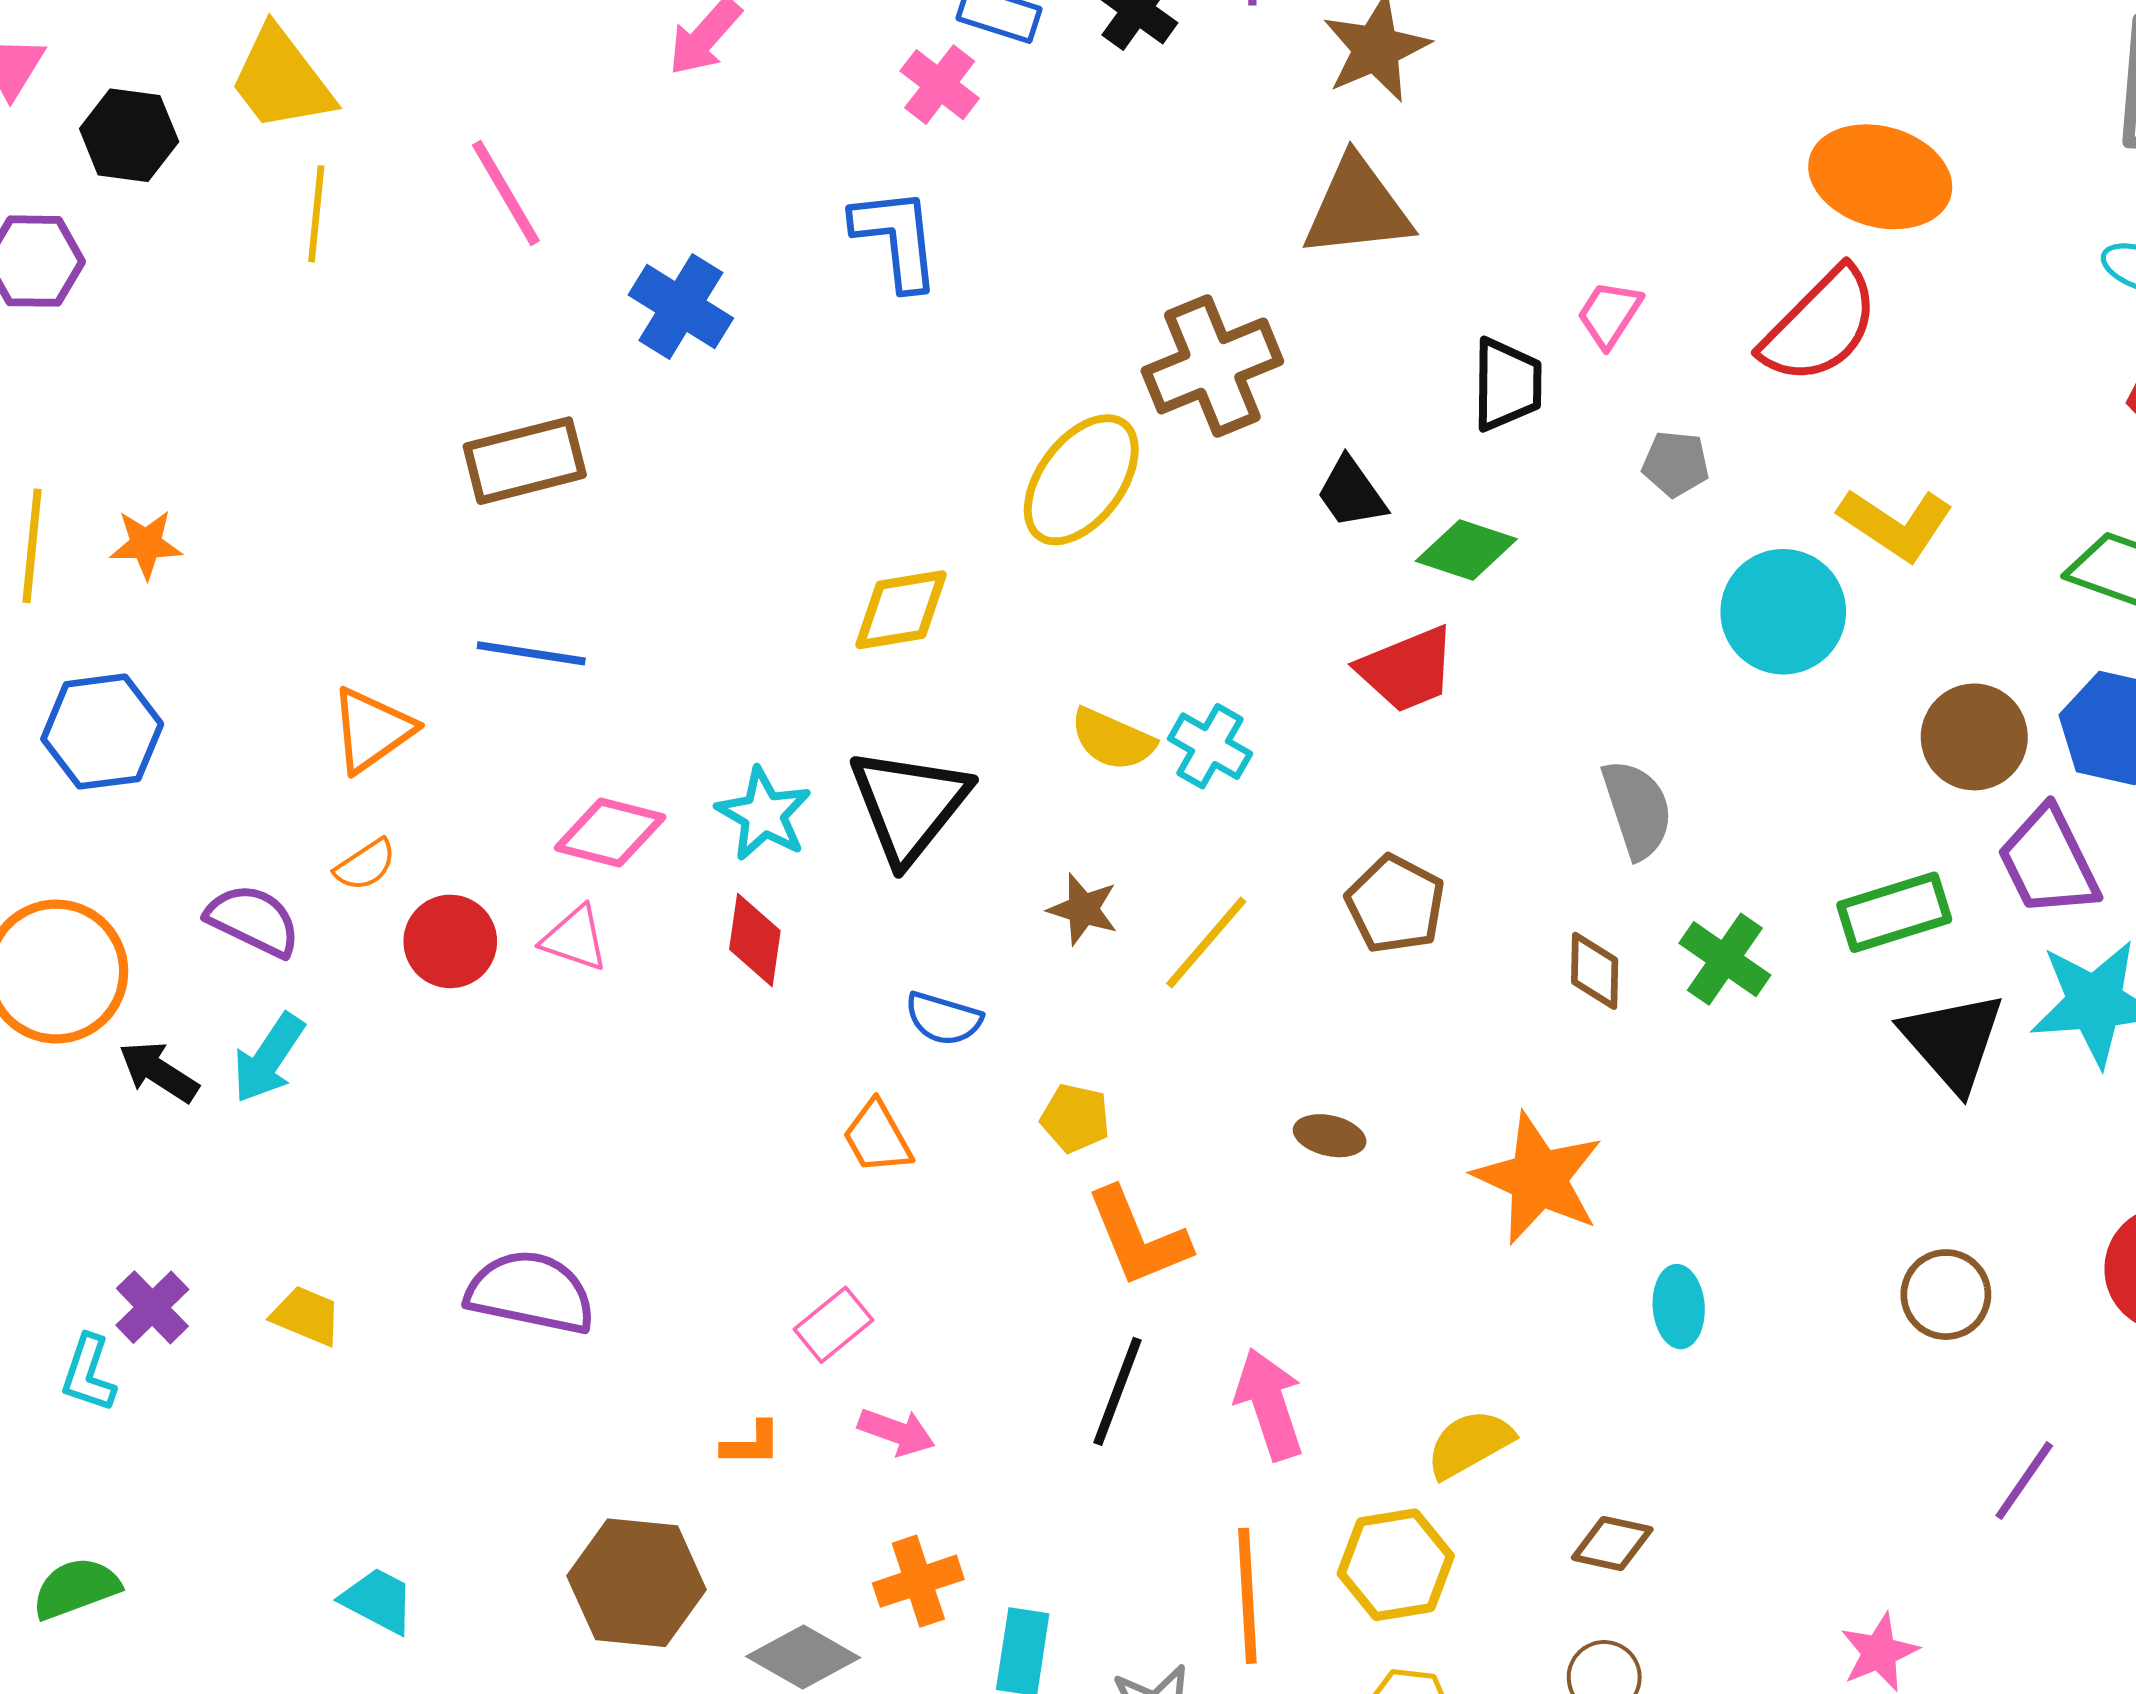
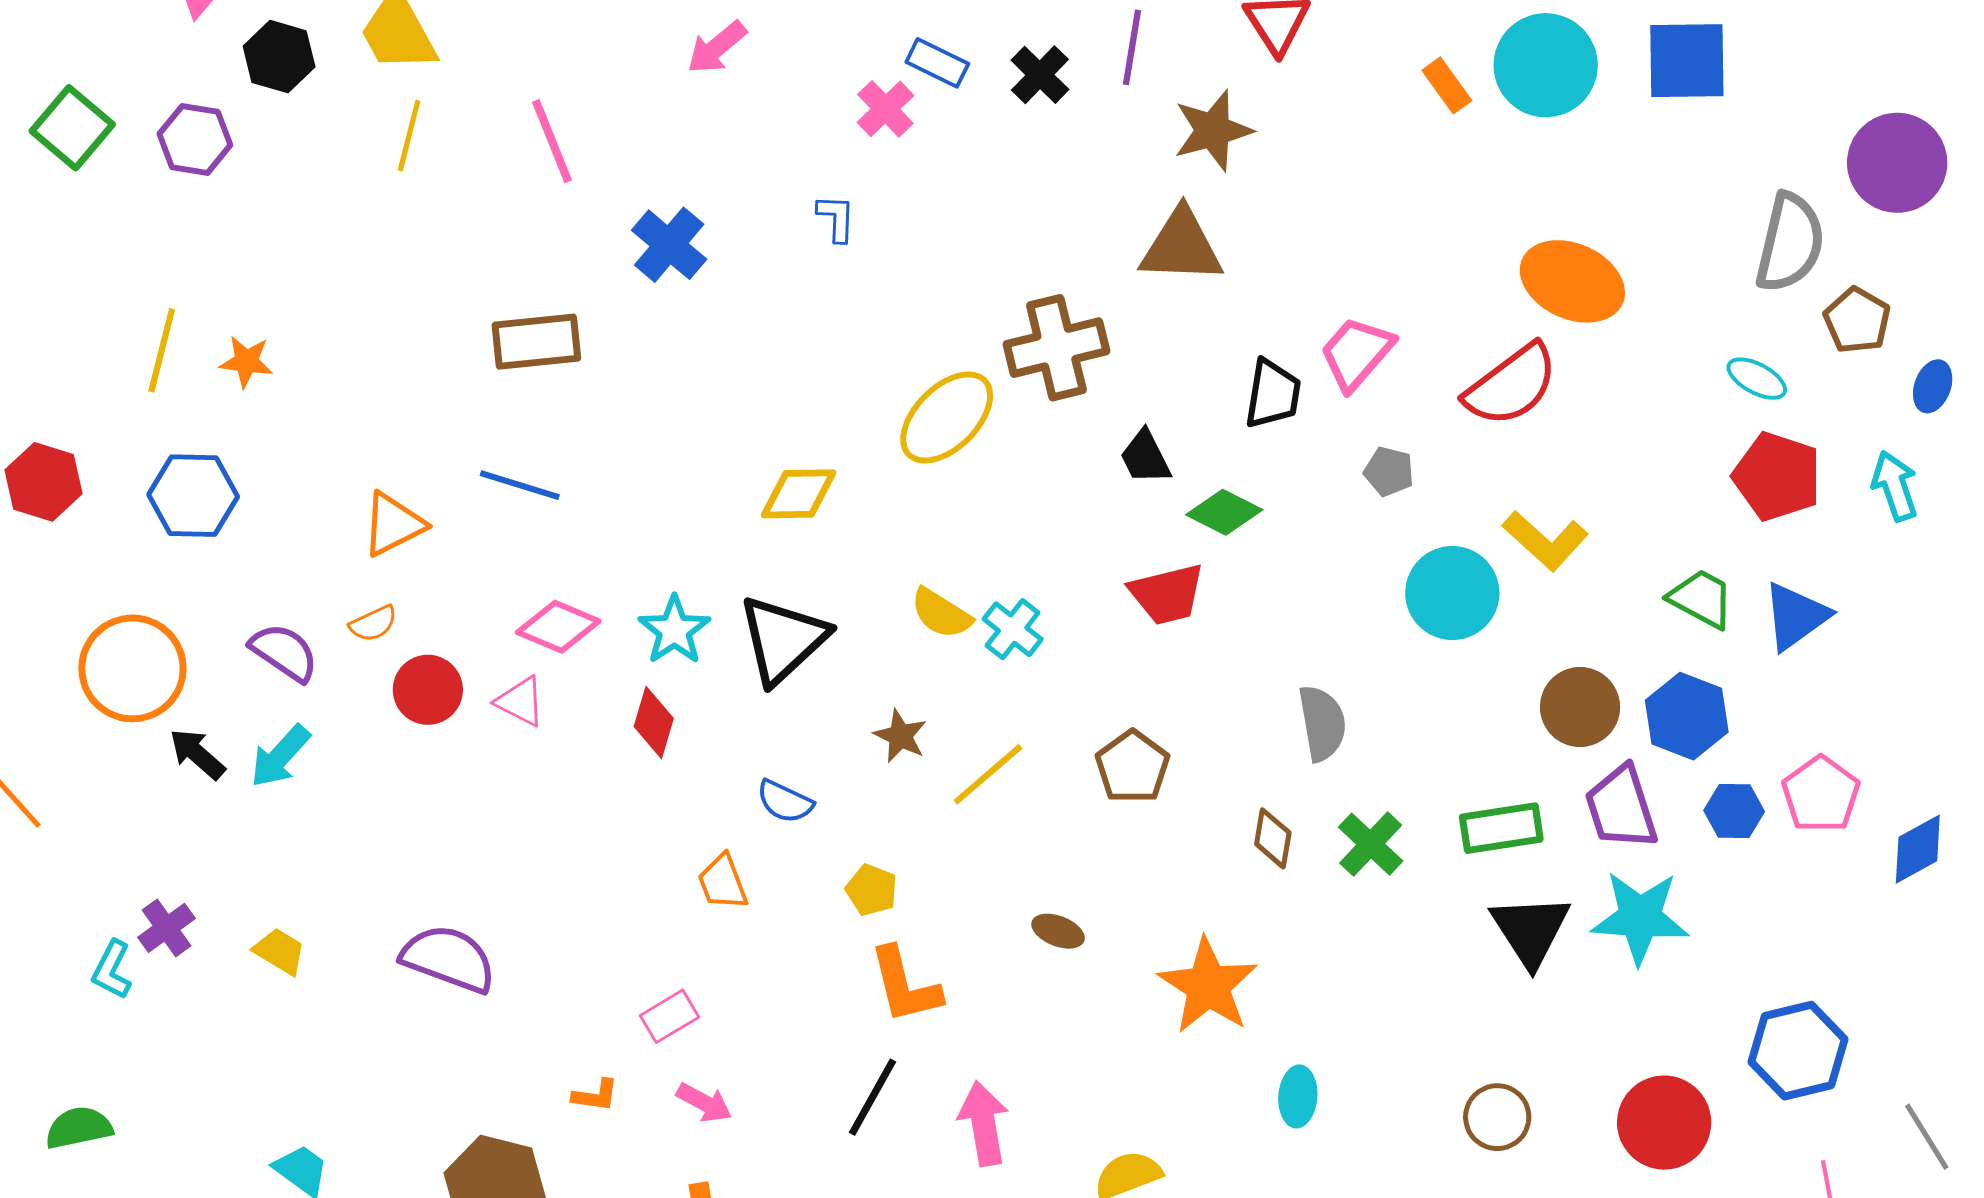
blue L-shape: (896, 238) -> (836, 218), size x0.6
pink trapezoid: (1609, 314) -> (1356, 353), size x1.5

